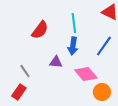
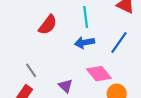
blue arrow: (73, 46) -> (84, 43), turned 72
purple triangle: (56, 62) -> (66, 86), moved, turned 40

